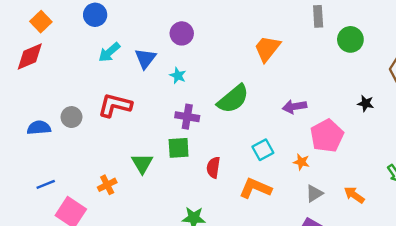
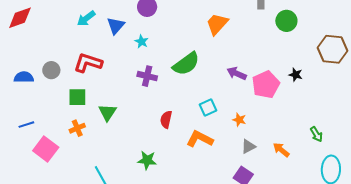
purple arrow: (295, 107) -> (237, 73), turned 30
pink pentagon: (327, 136) -> (266, 85), moved
green square: (179, 148) -> (77, 97), moved

